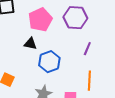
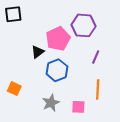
pink pentagon: (40, 20) -> (58, 39), moved
black triangle: (30, 44) -> (38, 52), turned -48

